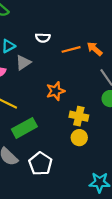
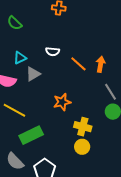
orange line: (71, 49) -> (78, 64), turned 54
orange arrow: (95, 49) -> (101, 64), turned 56

